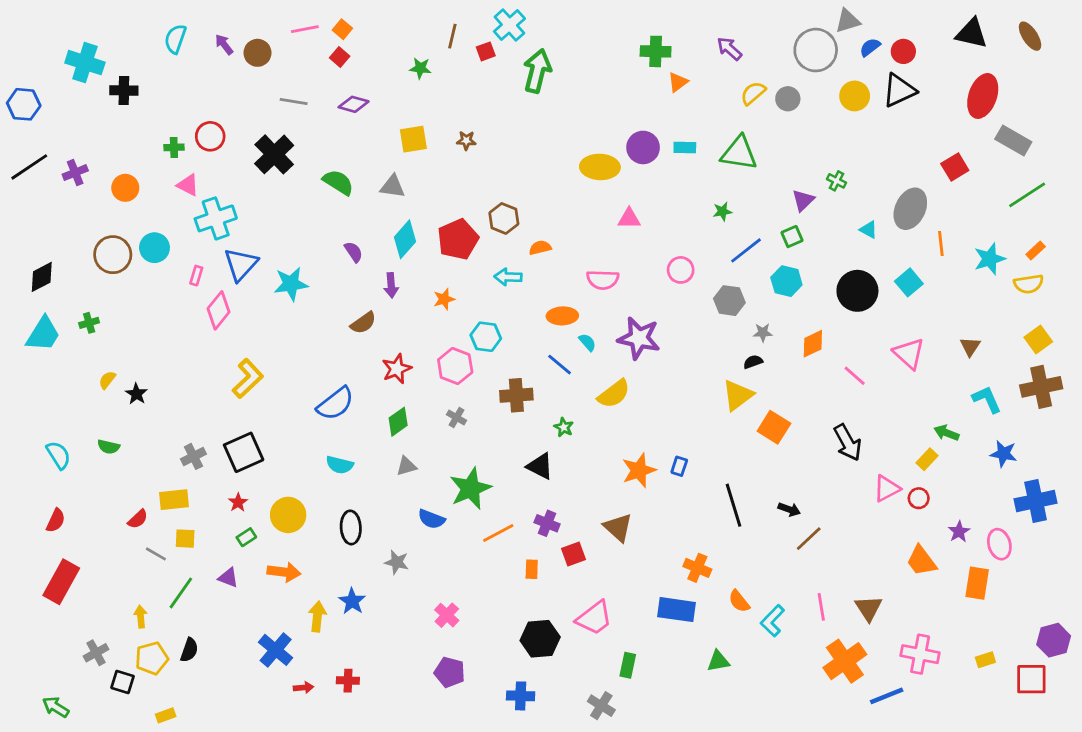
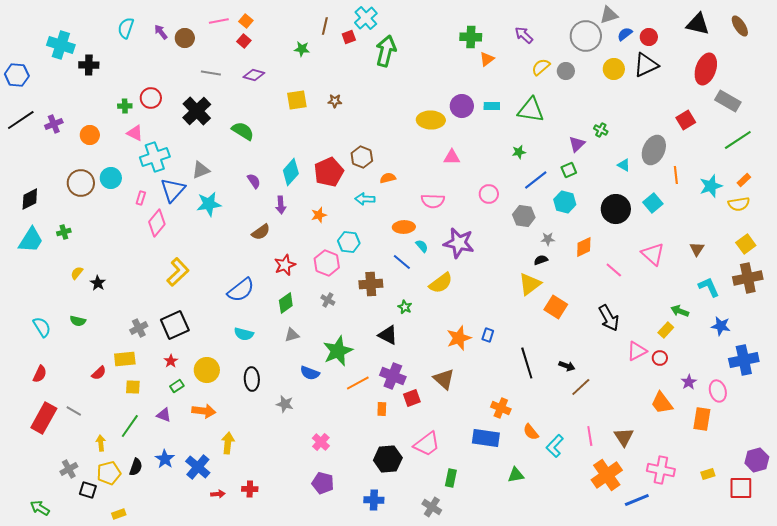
gray triangle: (393, 186) -> (201, 170), moved, turned -30
purple cross: (547, 523) -> (393, 376), size x1.4
gray line: (156, 554) -> (74, 411), moved
blue star: (352, 601) -> (165, 459), moved

